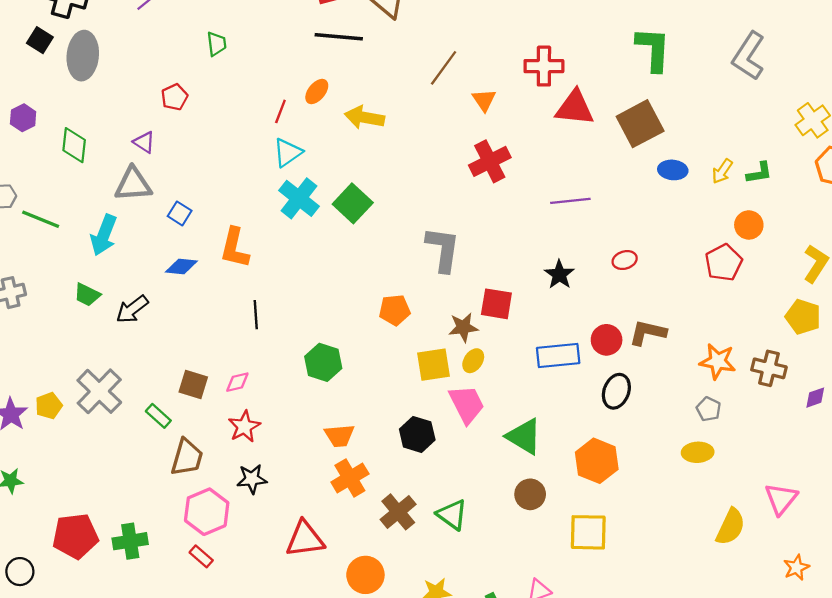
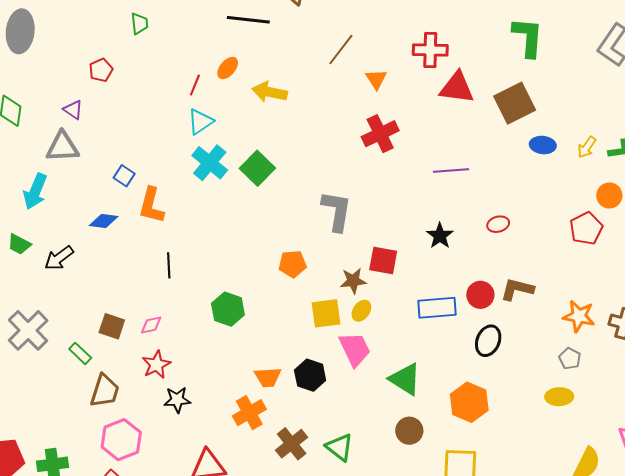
blue square: (180, 213) -> (124, 176), moved
orange trapezoid: (339, 436) -> (268, 377), moved
black star: (252, 479) -> (177, 400), moved

